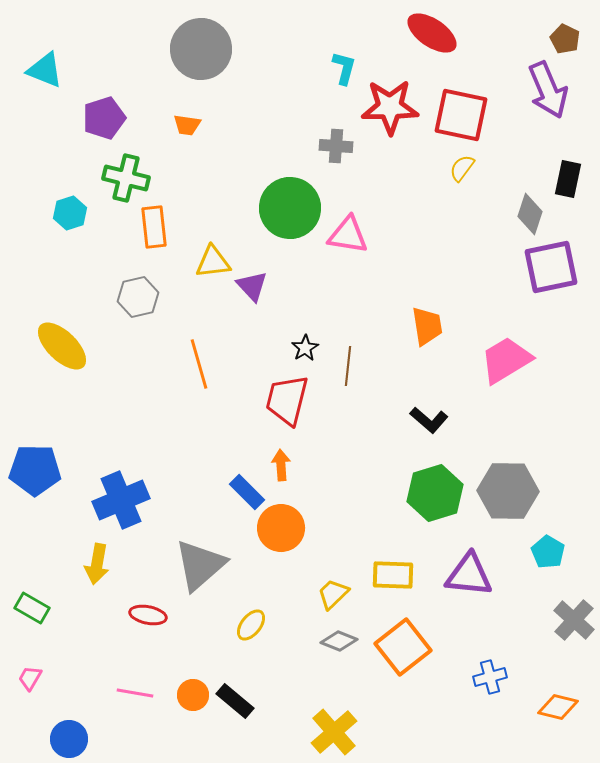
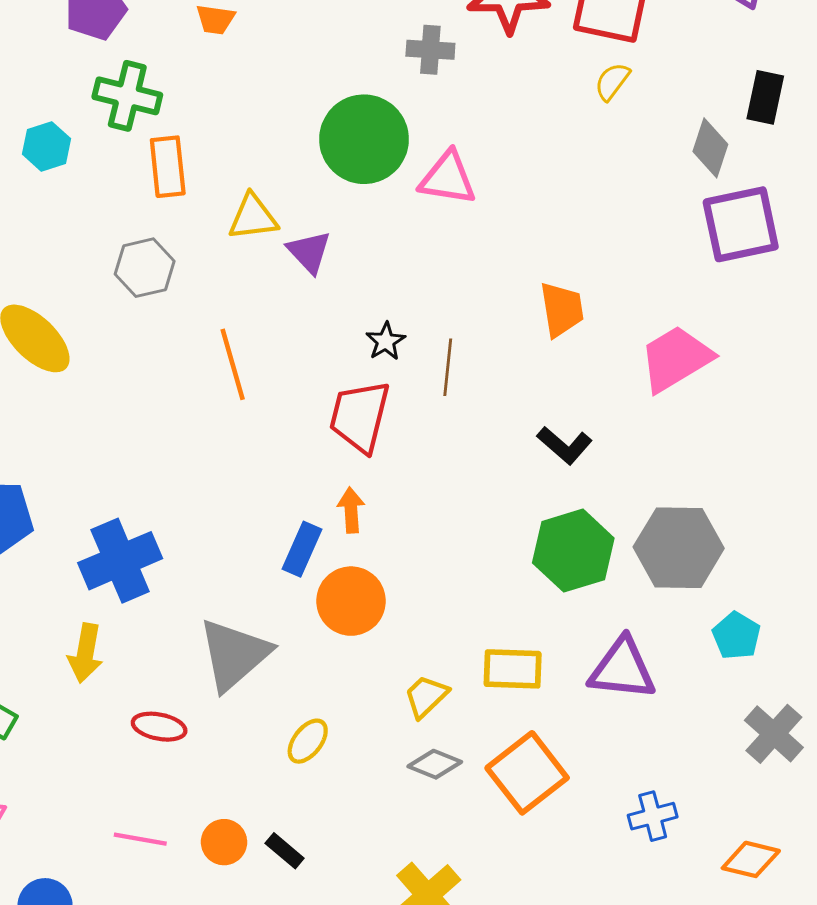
blue rectangle: (247, 492) -> (302, 549), turned 69
black rectangle: (235, 701) -> (285, 851), size x0.7

